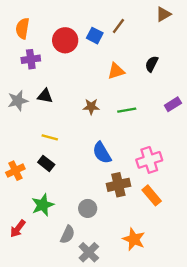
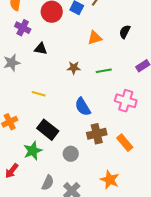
purple cross: (31, 59) -> (23, 28), turned 35
black triangle: (45, 96) -> (41, 49), moved
pink cross: (149, 160) -> (126, 101), moved, turned 35
black rectangle: (46, 163) -> (48, 130), moved, size x1.5
gray semicircle: (68, 235) -> (48, 183), moved

